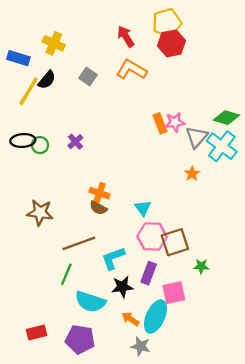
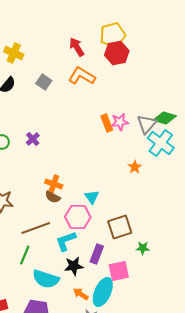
gray triangle: (197, 137) -> (147, 124), moved
pink hexagon: (152, 237) -> (78, 217), moved

